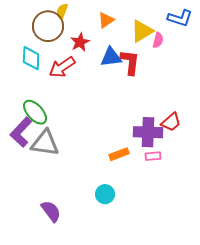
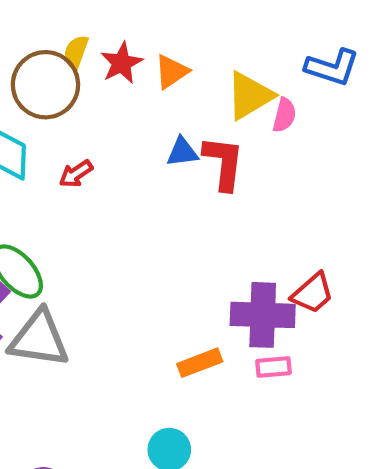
red star: (80, 42) -> (121, 63), moved
blue triangle: (111, 57) -> (182, 152), size x0.7
red arrow: (62, 67) -> (76, 174), size x0.6

